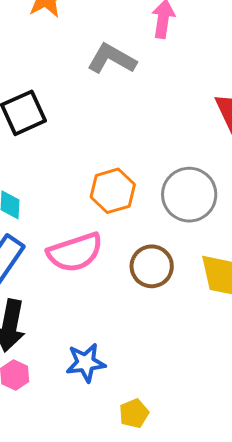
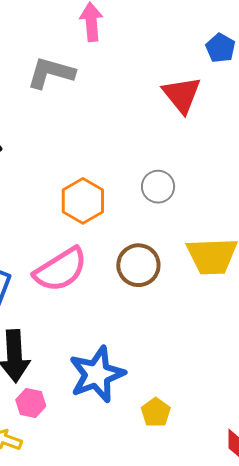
gray circle: (189, 195) -> (158, 187), size x0.6
blue star: (86, 363) -> (97, 374), size x1.4

